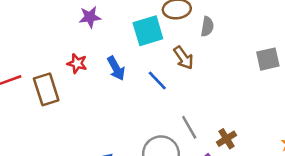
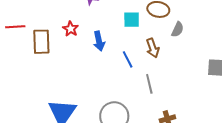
cyan square: (148, 31) -> (132, 20), size x0.7
gray line: (189, 127) -> (149, 84), moved

